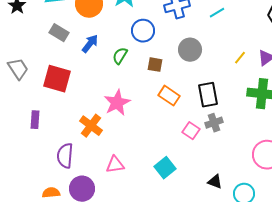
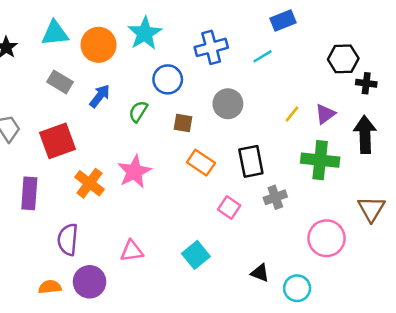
red square: (57, 79) -> (58, 141), turned -36
purple rectangle: (35, 120) -> (29, 193), size x1.4
gray cross: (214, 123) -> (275, 197), moved
orange cross: (91, 126) -> (90, 183), moved

